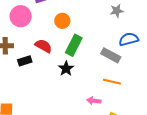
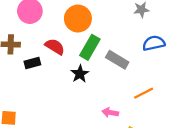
orange circle: (62, 21) -> (78, 19), size x1.5
gray rectangle: (111, 55) -> (117, 60), moved
orange line: (112, 82) -> (144, 93), moved, turned -42

